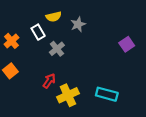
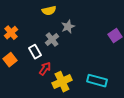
gray star: (78, 24) -> (68, 27), moved
white rectangle: (38, 32) -> (35, 52), moved

